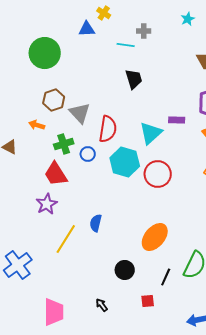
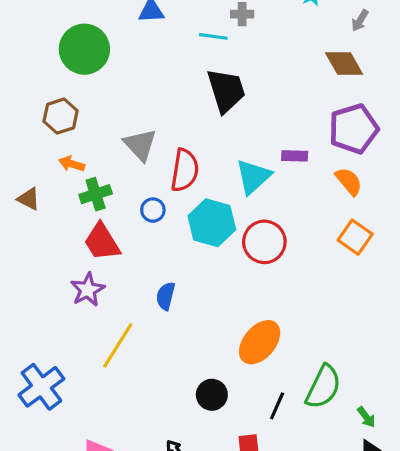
black trapezoid: (134, 79) -> (226, 91), size x1.4
brown hexagon: (54, 100) -> (61, 116), moved
green cross: (64, 144) -> (96, 194), moved
blue semicircle: (96, 223) -> (166, 296), moved

